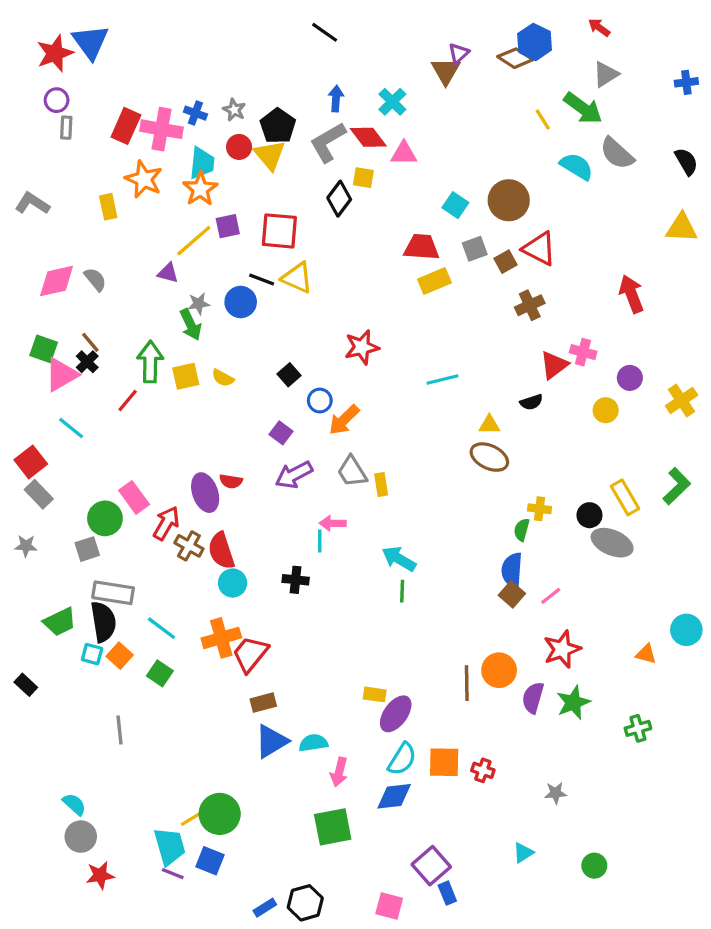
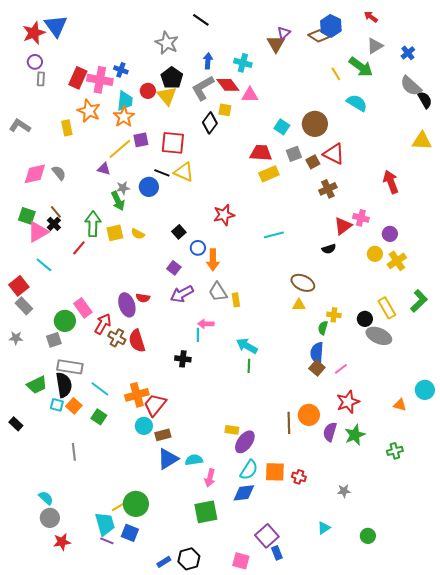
blue cross: (686, 82) -> (408, 53), moved, turned -32
cyan cross: (392, 102) -> (243, 63), turned -30
gray star: (234, 110) -> (167, 43), moved, size x1.6
gray semicircle: (617, 153) -> (411, 86), moved
yellow cross: (682, 401) -> (397, 261), moved
orange arrow: (344, 420) -> (213, 260), turned -45
yellow triangle: (489, 425) -> (299, 305), moved
cyan circle: (233, 583) -> (144, 426), moved

